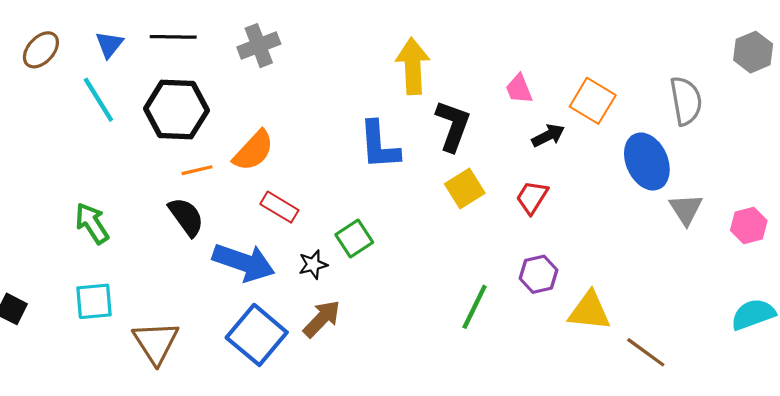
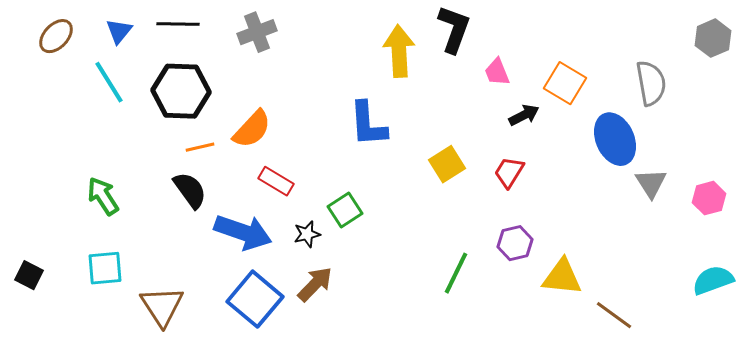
black L-shape: (453, 126) -> (454, 29), moved

